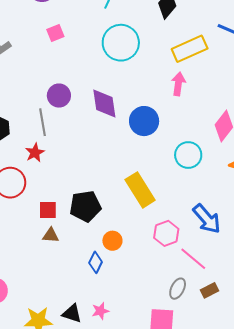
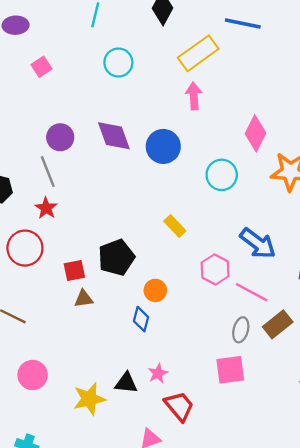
cyan circle: (121, 43) -> (118, 63), size x0.7
yellow rectangle: (140, 190) -> (175, 226), size x0.6
brown rectangle: (210, 290) -> (278, 324), size x1.4

